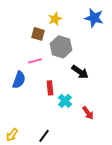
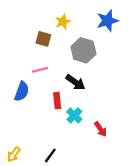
blue star: (94, 18) -> (107, 21), turned -30
gray hexagon: (61, 47) -> (83, 50), moved
black arrow: (80, 72) -> (75, 82), moved

